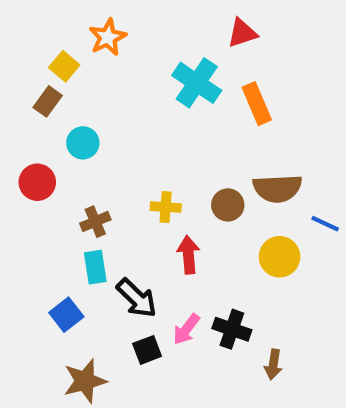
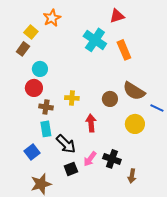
red circle: (37, 182) -> (34, 88), moved
brown semicircle: (277, 188) -> (134, 91), turned 35
yellow cross: (166, 207) -> (72, 98), moved
brown cross: (95, 222) -> (46, 107), turned 32

